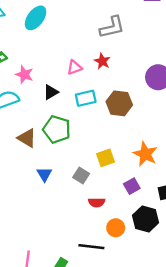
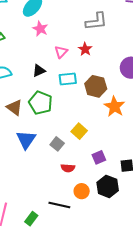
pink triangle: (74, 67) -> (61, 52), turned -32
pink star: (24, 75) -> (40, 29), moved
orange star: (145, 154) -> (114, 107), moved
yellow square: (105, 158) -> (79, 131), turned -35
blue triangle: (44, 174) -> (26, 140), size x1.5

